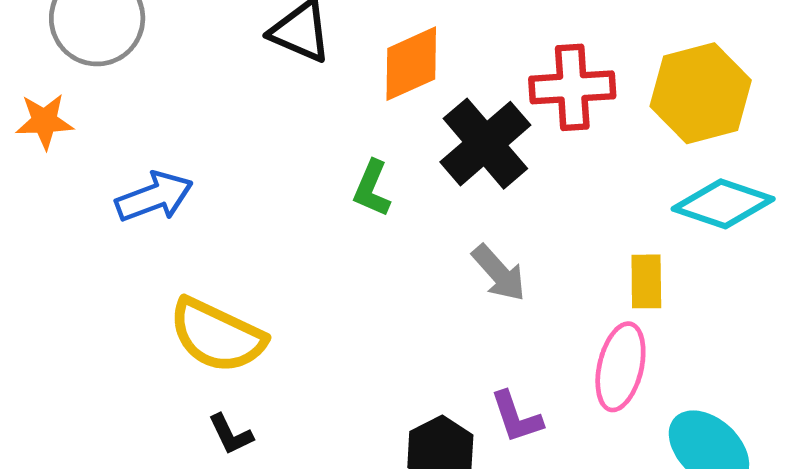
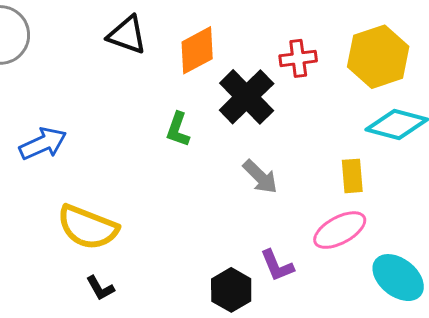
red cross: (572, 87) -> (298, 58), size x0.7
pink ellipse: (620, 367) -> (340, 230), turned 52

